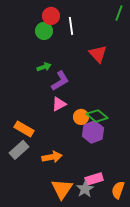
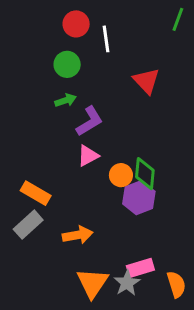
green circle: (44, 31) -> (67, 64), moved
green diamond: (97, 116) -> (145, 174), turned 55
orange semicircle: (118, 190) -> (176, 284), turned 144

